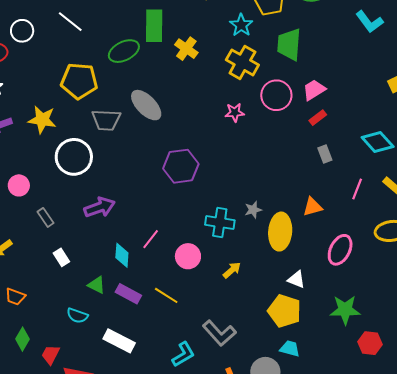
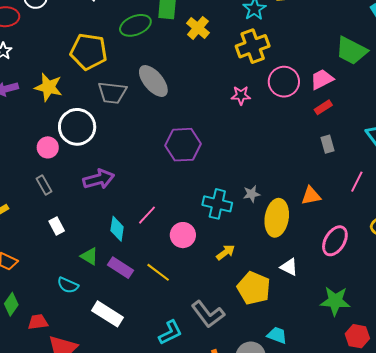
green trapezoid: (289, 44) -> (351, 51), moved, turned -72
yellow cross: (242, 62) -> (253, 46), turned 36
pink circle: (19, 185) -> (48, 147), moved
yellow pentagon: (284, 311) -> (254, 288), moved
red trapezoid: (50, 355) -> (38, 322), turned 50

